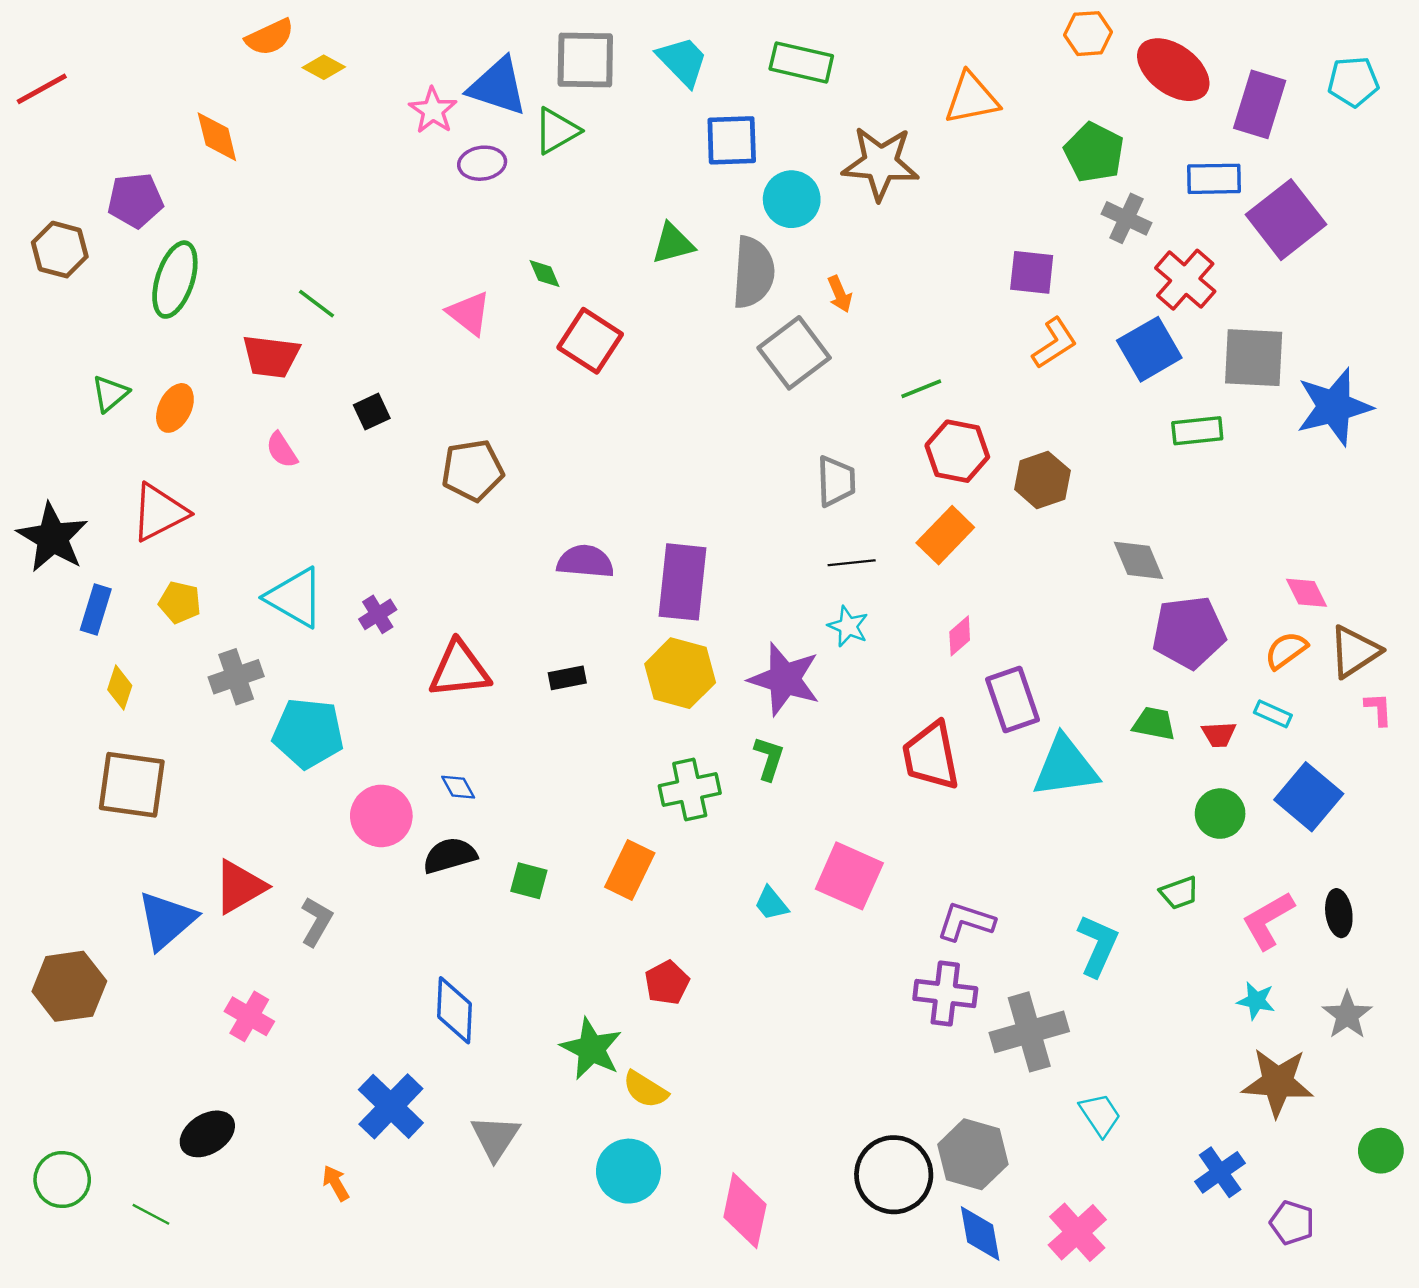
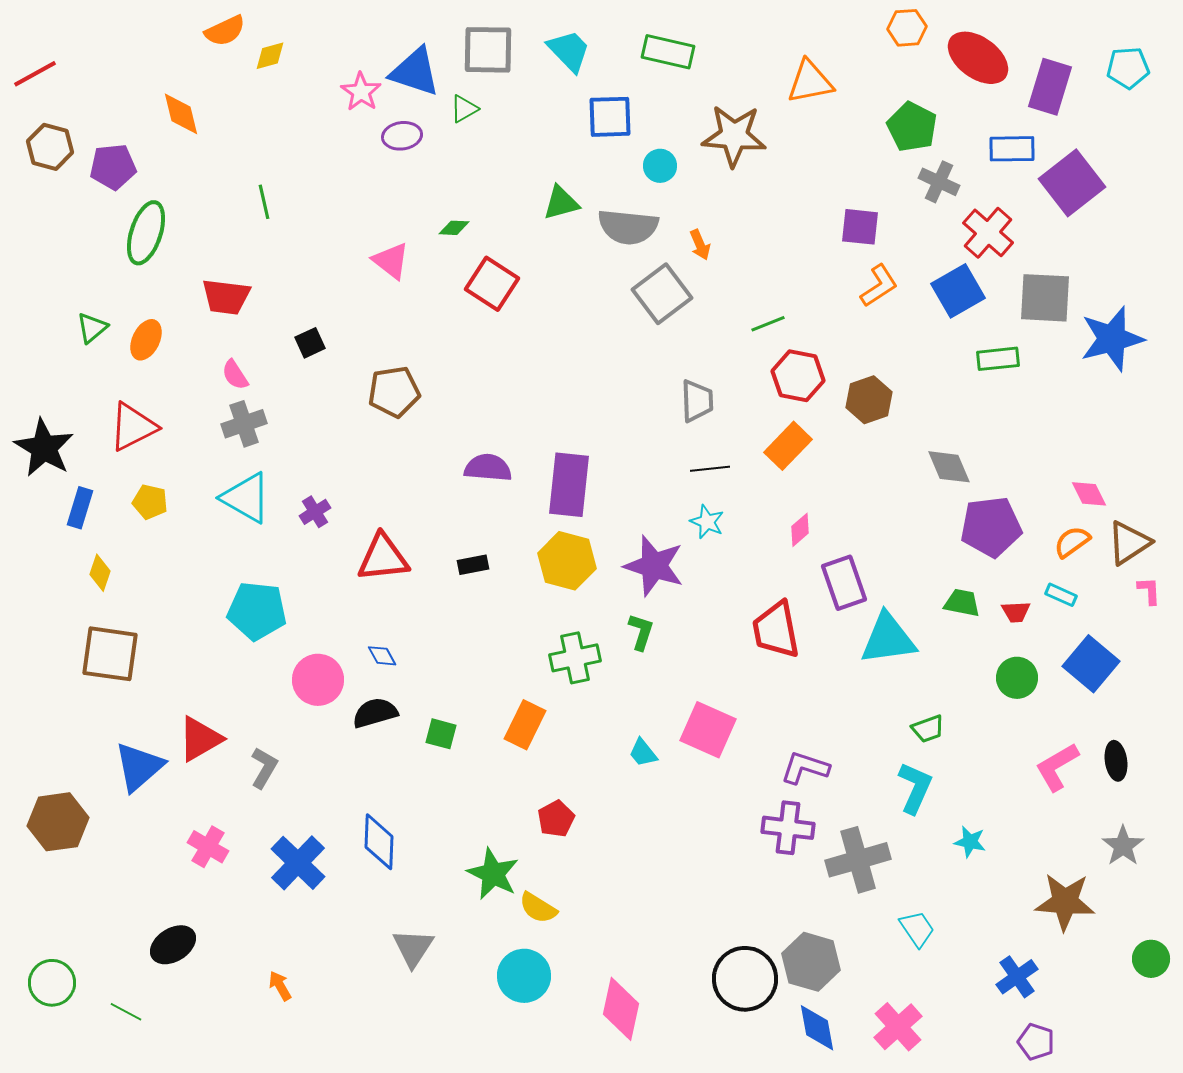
yellow diamond: (324, 67) -> (270, 56), turned -44
green triangle: (557, 131) -> (464, 109), size x0.7
cyan circle: (792, 199) -> (660, 166), size x0.7
brown hexagon: (60, 250) -> (50, 147), moved
gray semicircle: (753, 272) -> (628, 227), turned 92
green diamond: (545, 274) -> (454, 228), turned -64
green line: (317, 304) -> (264, 202), moved, turned 40
gray cross: (236, 677) -> (244, 424), moved
green trapezoid: (1179, 893) -> (928, 729), moved
cyan star: (1256, 1001) -> (970, 842), moved
blue cross: (391, 1106) -> (298, 863), moved
purple pentagon: (1292, 1223) -> (1036, 1042), moved

